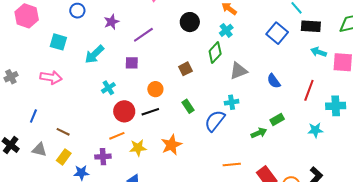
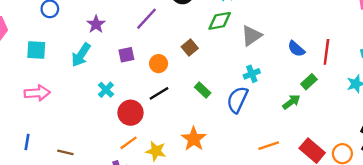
purple star: (111, 22) -> (96, 24), moved
purple line: (143, 35) -> (147, 19), moved
green diamond: (215, 52) -> (220, 21), turned 50
blue semicircle: (274, 81) -> (296, 49), moved
orange circle: (155, 89) -> (159, 64), moved
red line: (309, 90) -> (326, 52), moved
black line: (150, 112) -> (159, 93), moved
yellow star: (138, 148) -> (156, 151), turned 30

